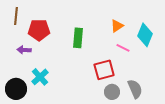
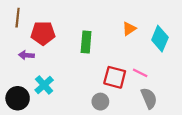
pink line: (123, 48) -> (140, 73), moved
red square: (104, 70) -> (115, 77), turned 30
gray circle: (112, 92) -> (100, 102), moved

